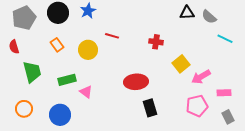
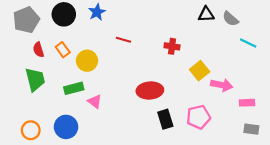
red semicircle: (14, 47) -> (38, 50), moved
yellow circle: (88, 50) -> (87, 61), moved
pink arrow: (201, 77) -> (222, 85), turned -138
pink pentagon: (197, 106) -> (198, 117), moved
orange circle: (24, 109) -> (31, 130), moved
gray rectangle: (228, 117) -> (251, 129), turned -56

